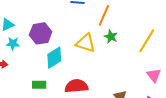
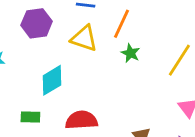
purple hexagon: (41, 33) -> (37, 23), moved
yellow triangle: (86, 43) -> (84, 38), moved

